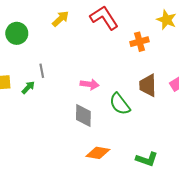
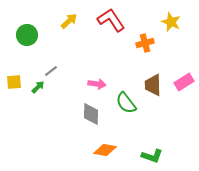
gray line: (42, 71) -> (51, 71), turned 64

